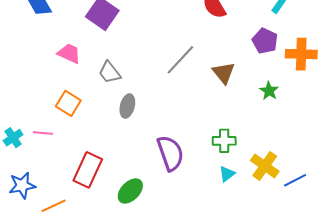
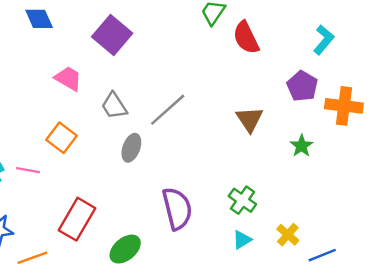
gray line: (180, 60) -> (168, 110), moved
green cross: (224, 141) -> (242, 200), turned 30
yellow cross: (265, 166) -> (288, 235), size x0.7

